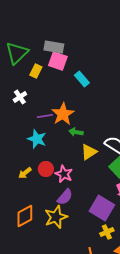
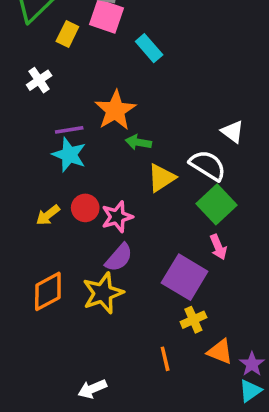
purple line: (45, 116) -> (69, 130), moved
pink star: (64, 174) -> (117, 217), turned 30

